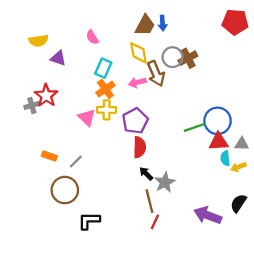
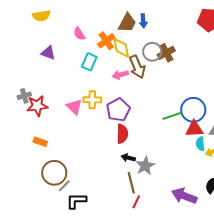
yellow semicircle: (38, 41) -> (41, 16), moved
orange cross: (105, 89) -> (106, 41), moved
red star: (46, 96) -> (37, 106), moved, turned 30
gray line: (76, 161) -> (64, 186), moved
black arrow: (146, 174) -> (128, 158), turned -32

